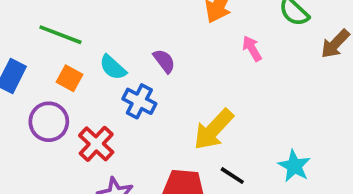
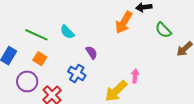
pink arrow: (252, 48) -> (135, 76), moved, turned 32
cyan semicircle: (113, 67) -> (67, 32), moved

